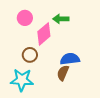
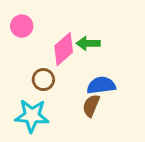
pink circle: (25, 18) -> (22, 26), moved
green arrow: (61, 19) -> (88, 43), moved

